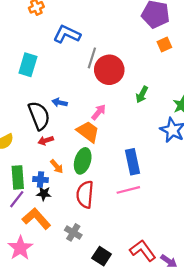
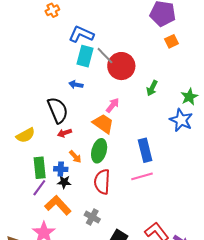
gray line: (92, 58) -> (105, 56), turned -60
cyan rectangle: (28, 65) -> (85, 56), moved
blue arrow: (60, 103) -> (76, 85), moved

